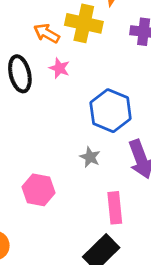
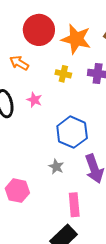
yellow cross: (84, 23) -> (63, 74), moved, size x0.6
orange arrow: (47, 33) -> (19, 63), moved

